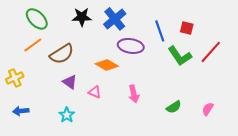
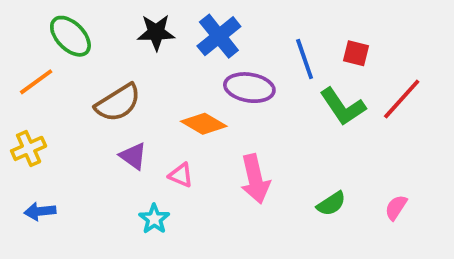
orange line: (33, 45) -> (36, 82), moved
pink arrow: (134, 94) -> (255, 179), size x1.4
cyan star: (67, 115) -> (154, 219), moved

